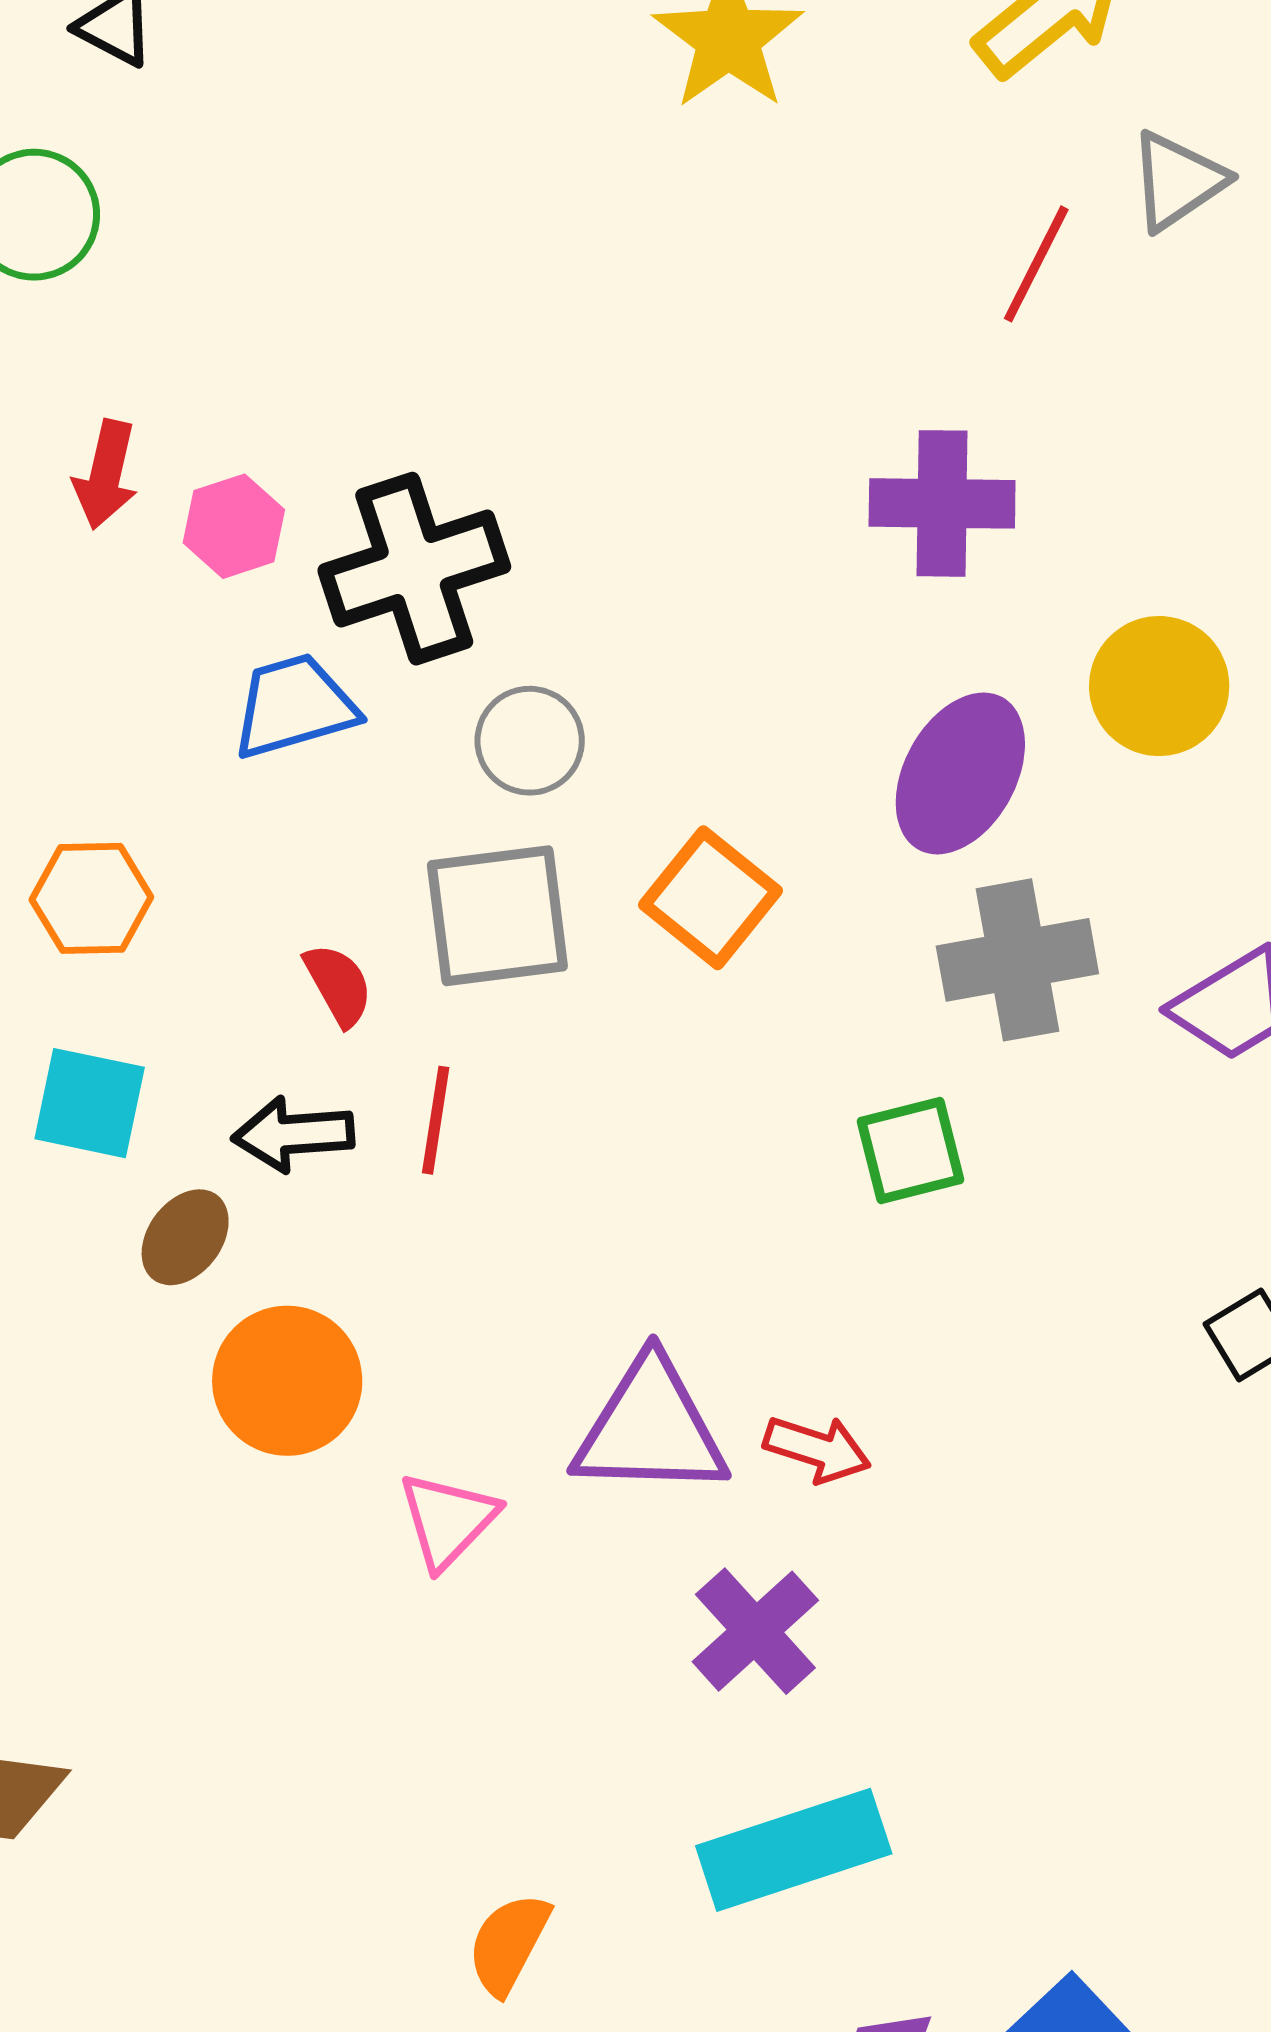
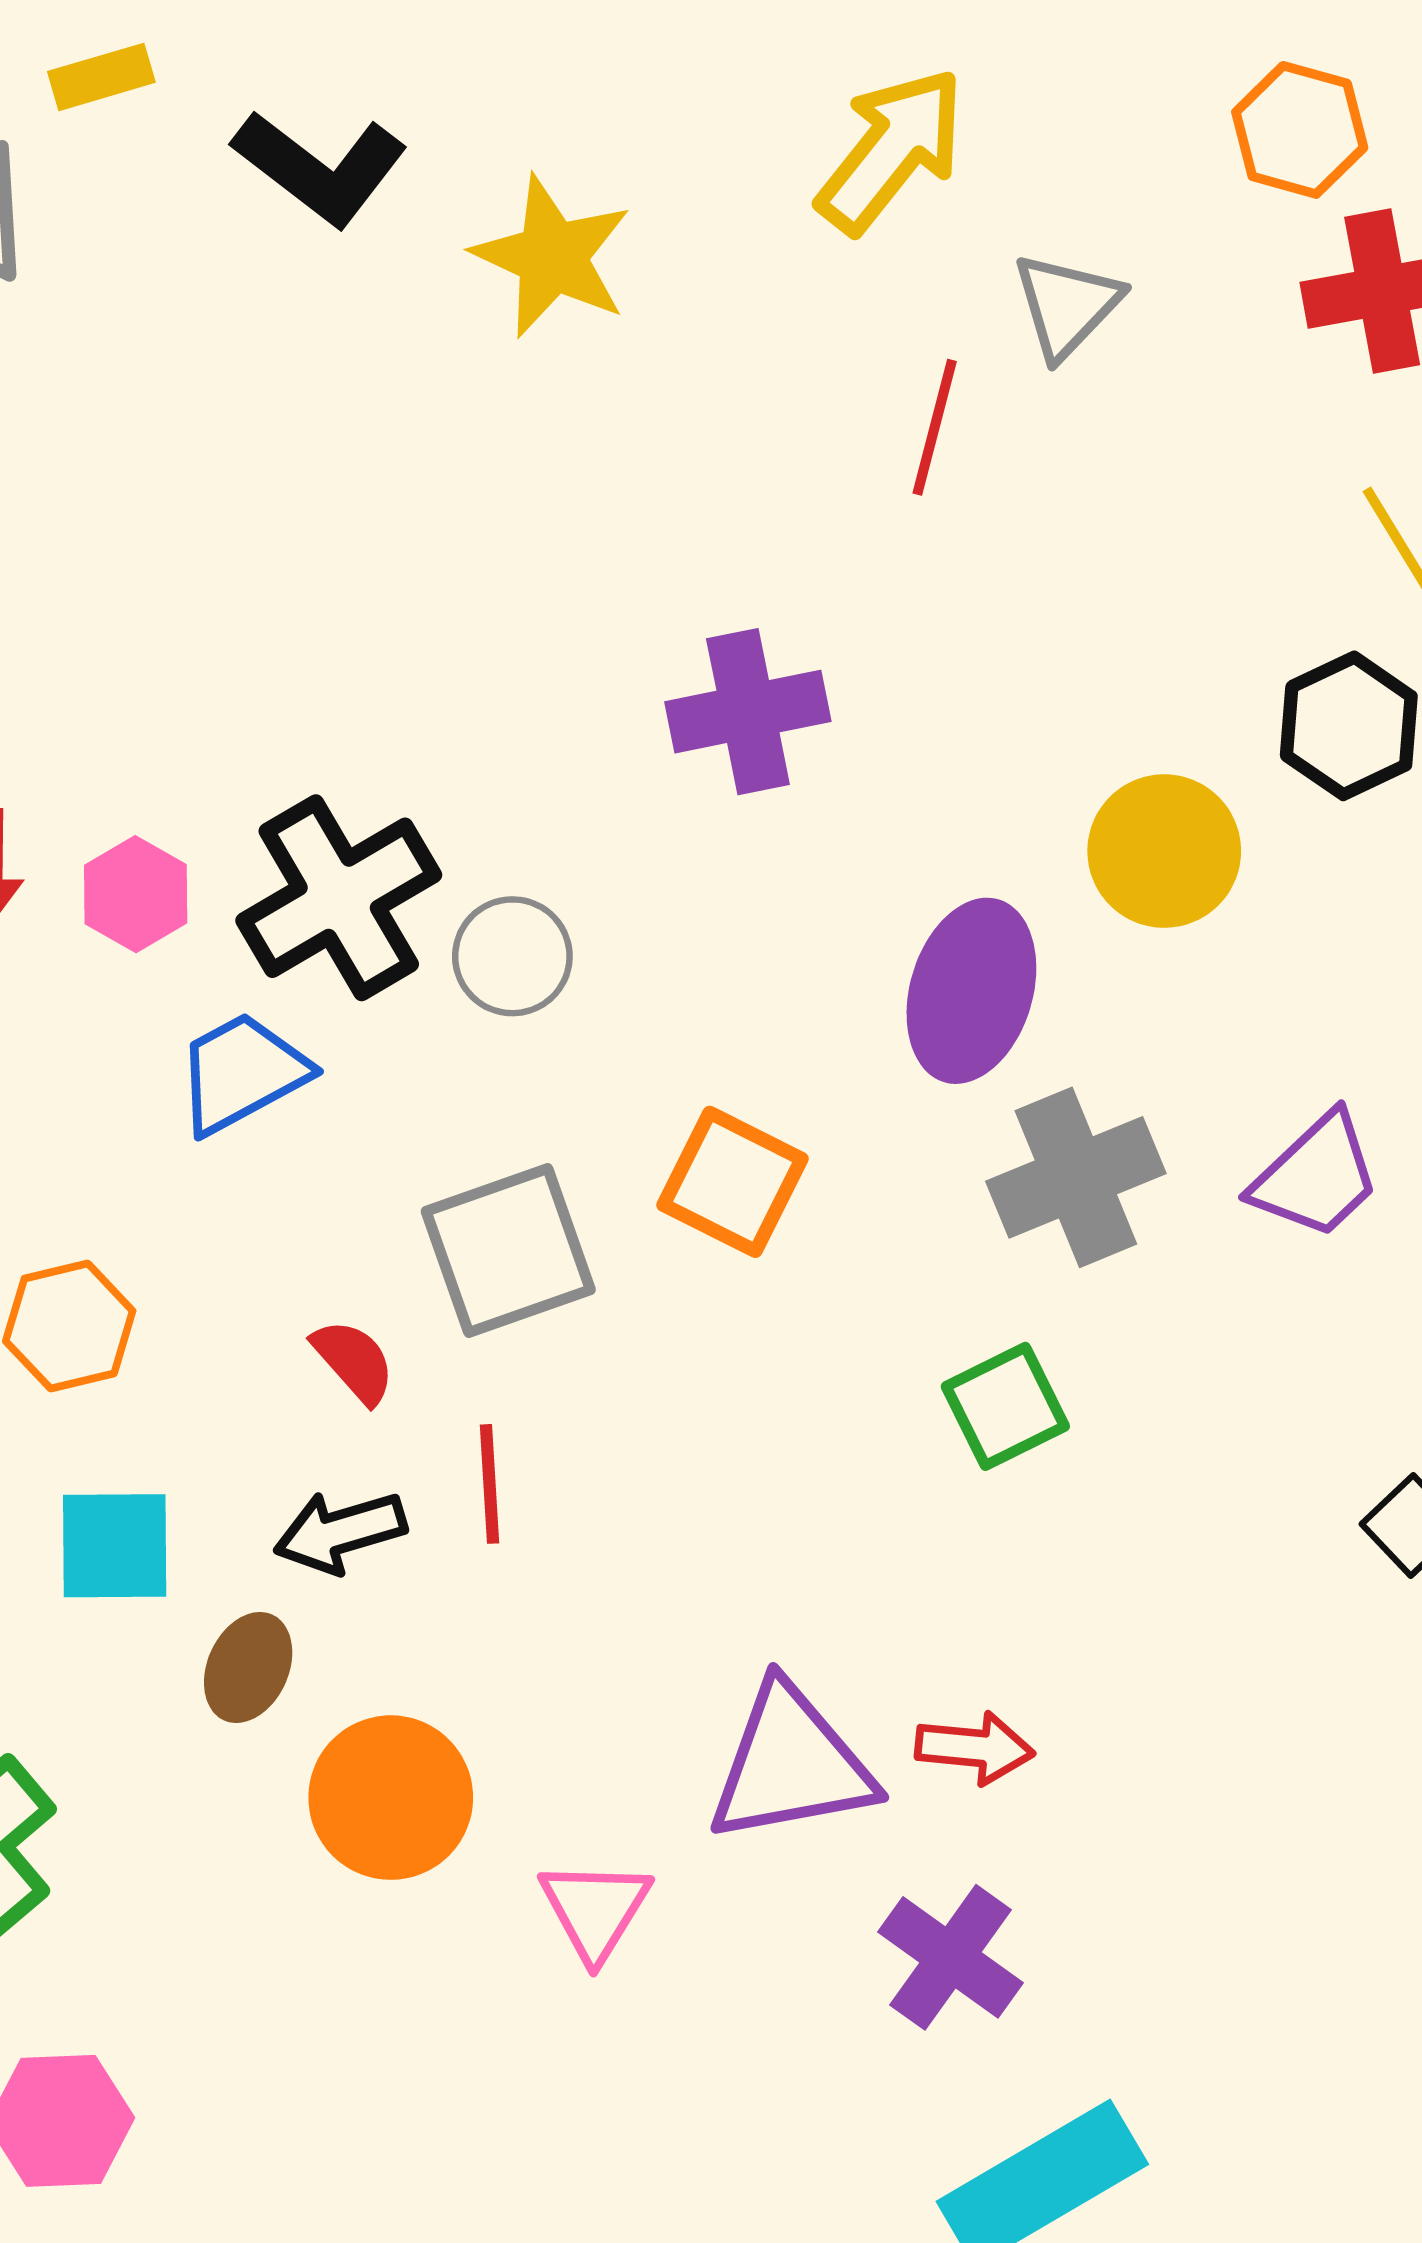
purple cross: (942, 503) -> (748, 712), moved
gray circle: (530, 741) -> (512, 956), moved

